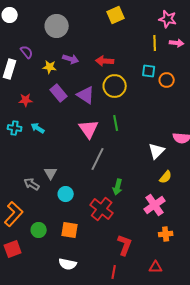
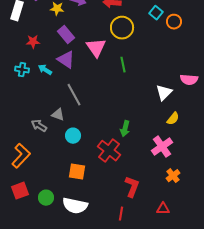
cyan square: (149, 71) -> (156, 13), turned 32
purple triangle: (86, 95) -> (66, 60), moved
pink triangle: (89, 129) -> (96, 48), moved
gray line: (98, 159) -> (74, 95), moved, turned -55
gray triangle: (51, 173) -> (58, 115), turned -40
green circle: (39, 230) -> (46, 198), moved
orange cross: (166, 234) -> (173, 176), turned -32
white semicircle: (68, 264) -> (75, 206), size x1.4

